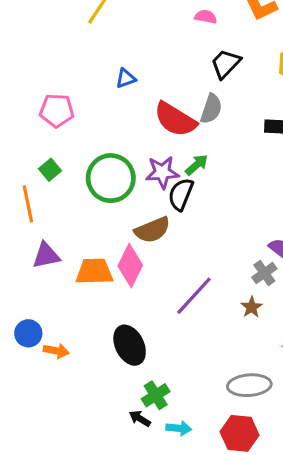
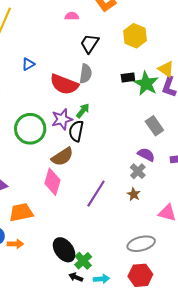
orange trapezoid: (94, 272) -> (21, 212), moved
black ellipse: (130, 345) -> (64, 250), moved

